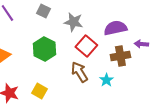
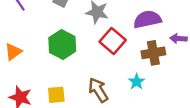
brown arrow: (79, 72) -> (98, 90), moved
yellow square: (39, 91) -> (56, 95), turned -35

